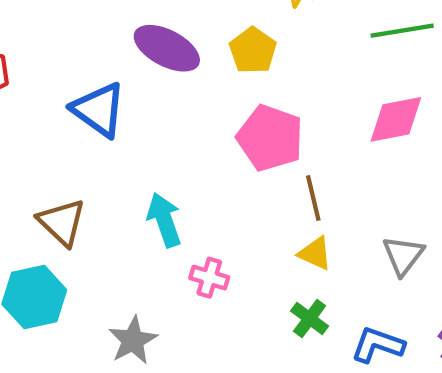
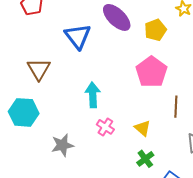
brown line: (313, 198) -> (176, 107), moved
brown triangle: (62, 222) -> (39, 69), moved
yellow triangle: (315, 253) -> (143, 128), moved

